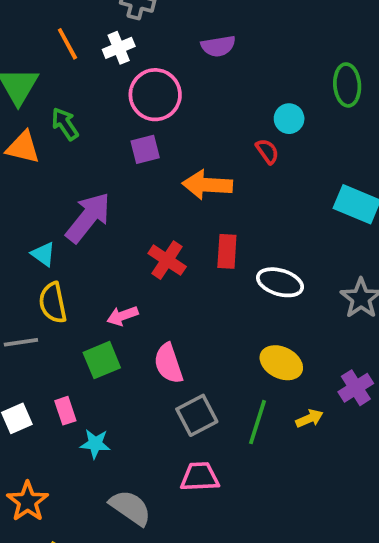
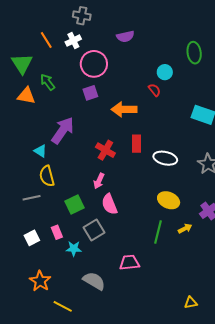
pink arrow: (122, 316) -> (99, 181), moved, turned -42
gray square: (197, 415) -> (94, 230), moved

